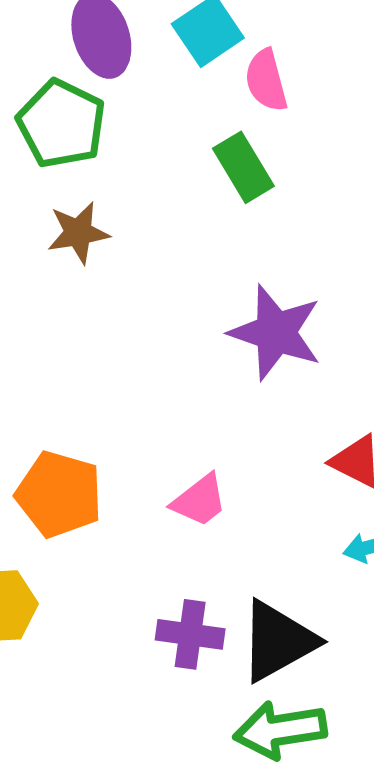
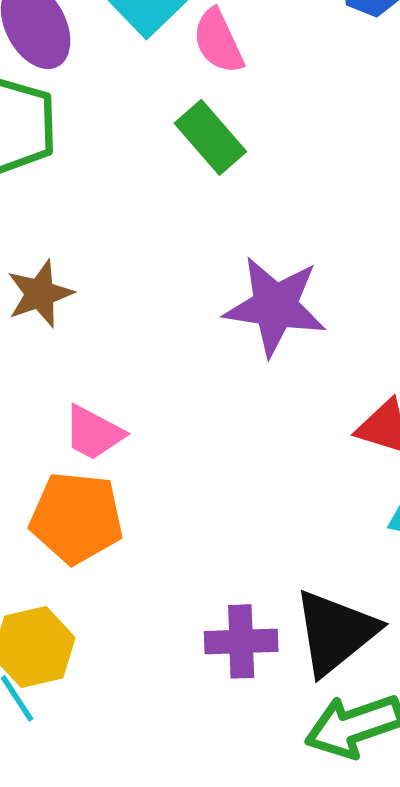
brown star: (78, 233) -> (40, 294), moved
pink trapezoid: (199, 500) -> (94, 433), moved, turned 76

